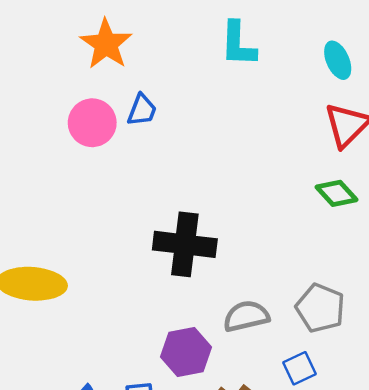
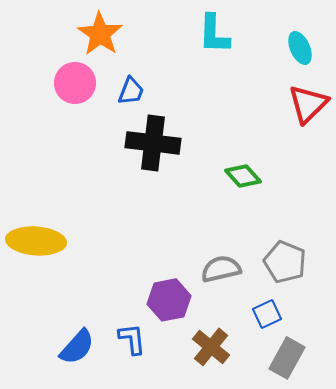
pink circle: (92, 123) -> (75, 83), moved
green diamond: (337, 193) -> (243, 176), moved
black cross: (185, 244) -> (153, 143), moved

